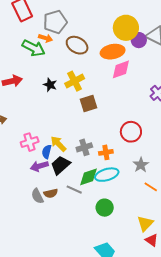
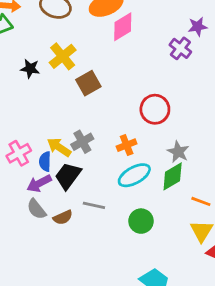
gray cross: (84, 147) -> (82, 142), moved
green diamond: (88, 177) -> (173, 176), moved
orange line: (151, 187) -> (201, 201), moved
gray semicircle: (37, 196) -> (36, 209), moved

